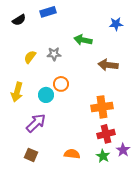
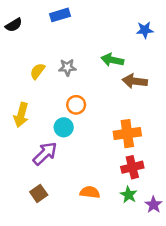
black semicircle: (19, 20) -> (14, 25), moved
green arrow: (83, 40) -> (112, 60), moved
cyan circle: (46, 95) -> (64, 127), moved
purple star: (123, 150) -> (154, 205), moved
brown square: (31, 155) -> (39, 193), turned 32

